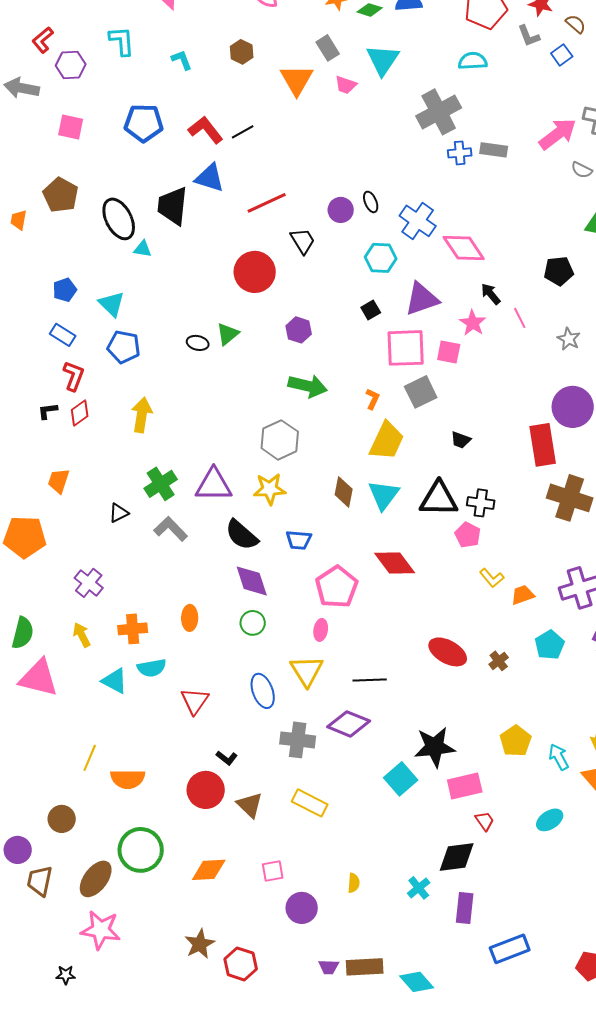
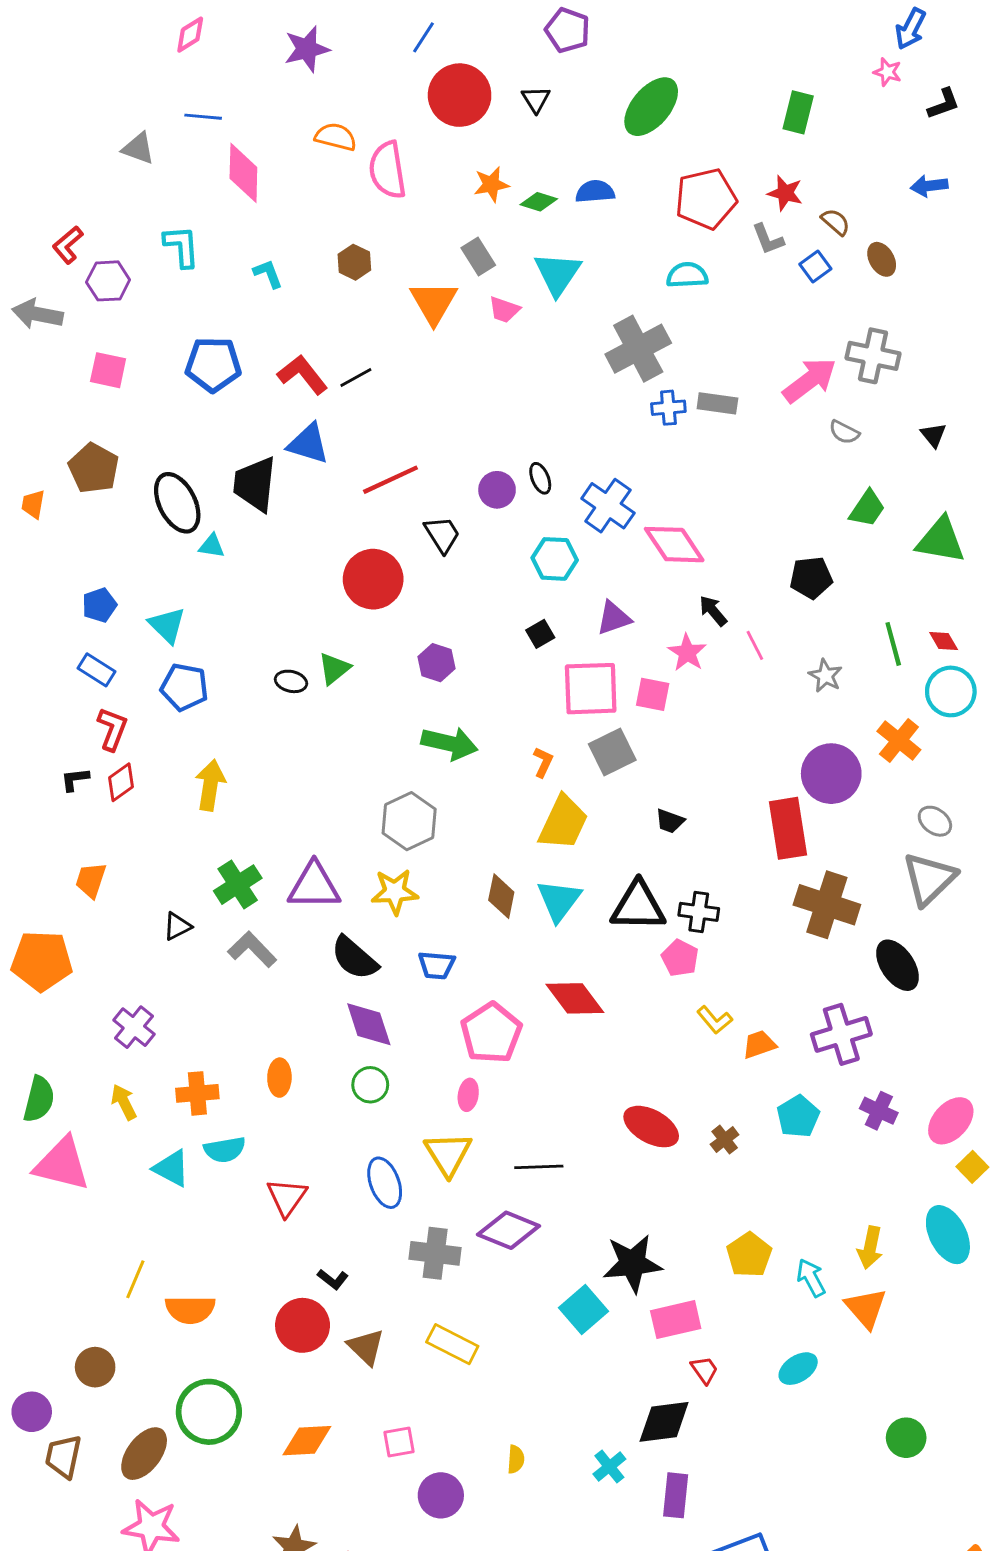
purple triangle: (422, 299) -> (614, 618), size x0.7

